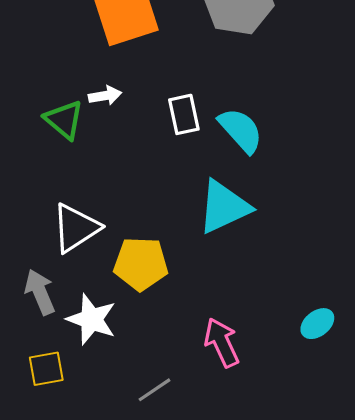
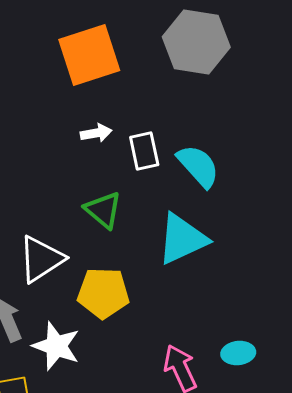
white arrow: (105, 96) -> (96, 133), moved
green triangle: (64, 120) -> (103, 210), moved
cyan ellipse: (317, 324) -> (238, 353), moved, turned 32

